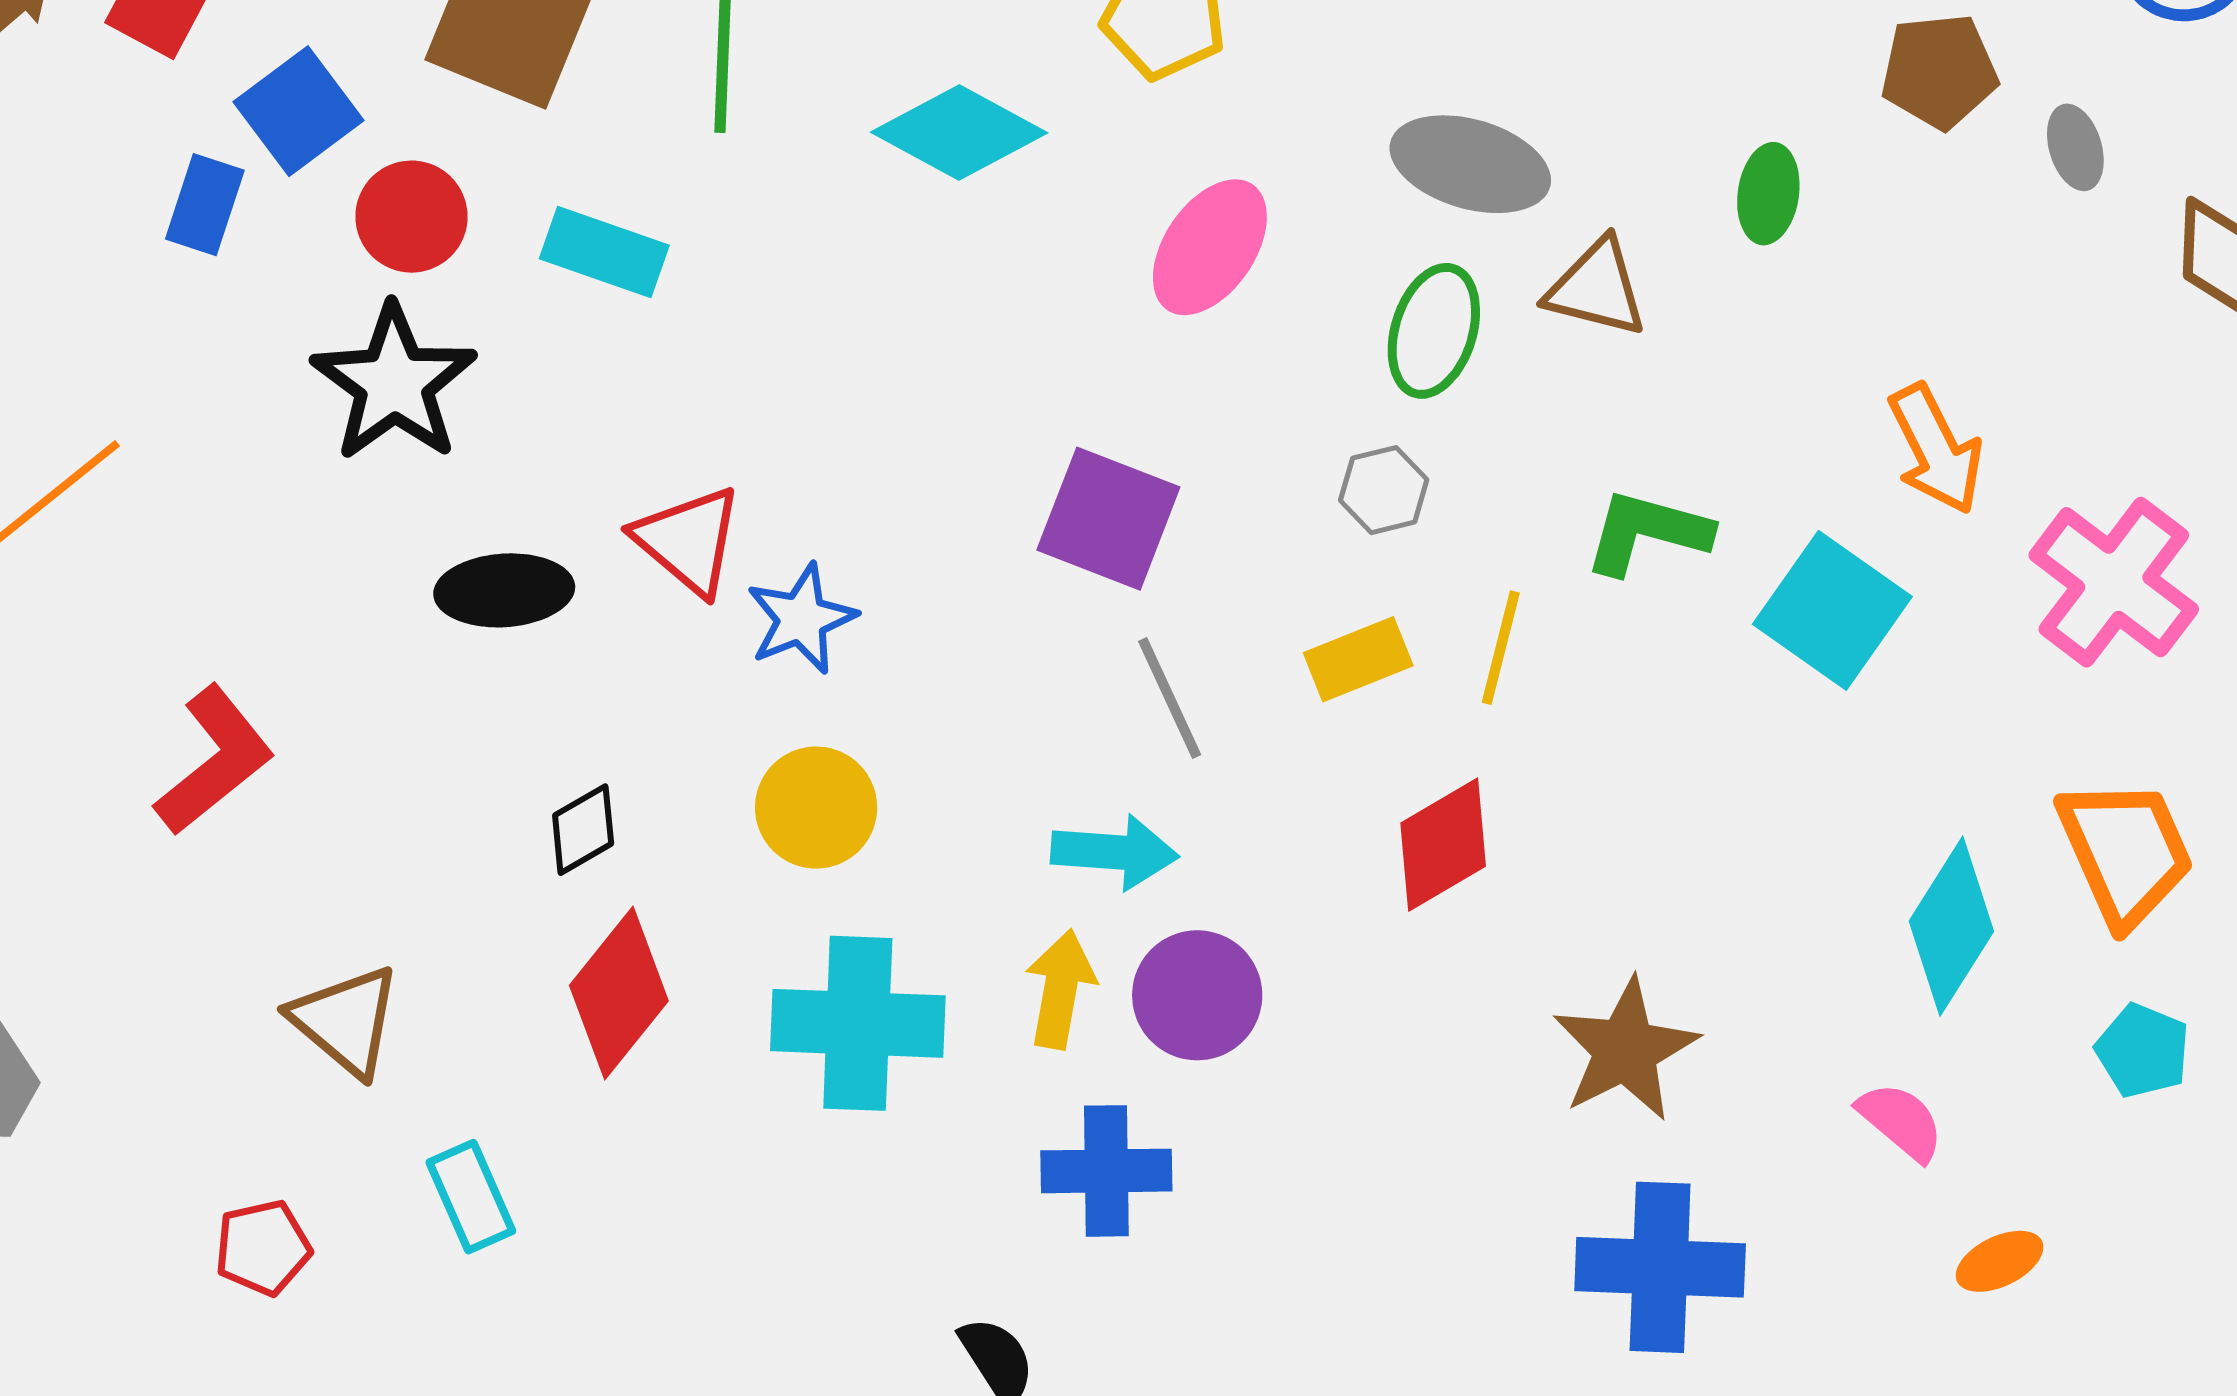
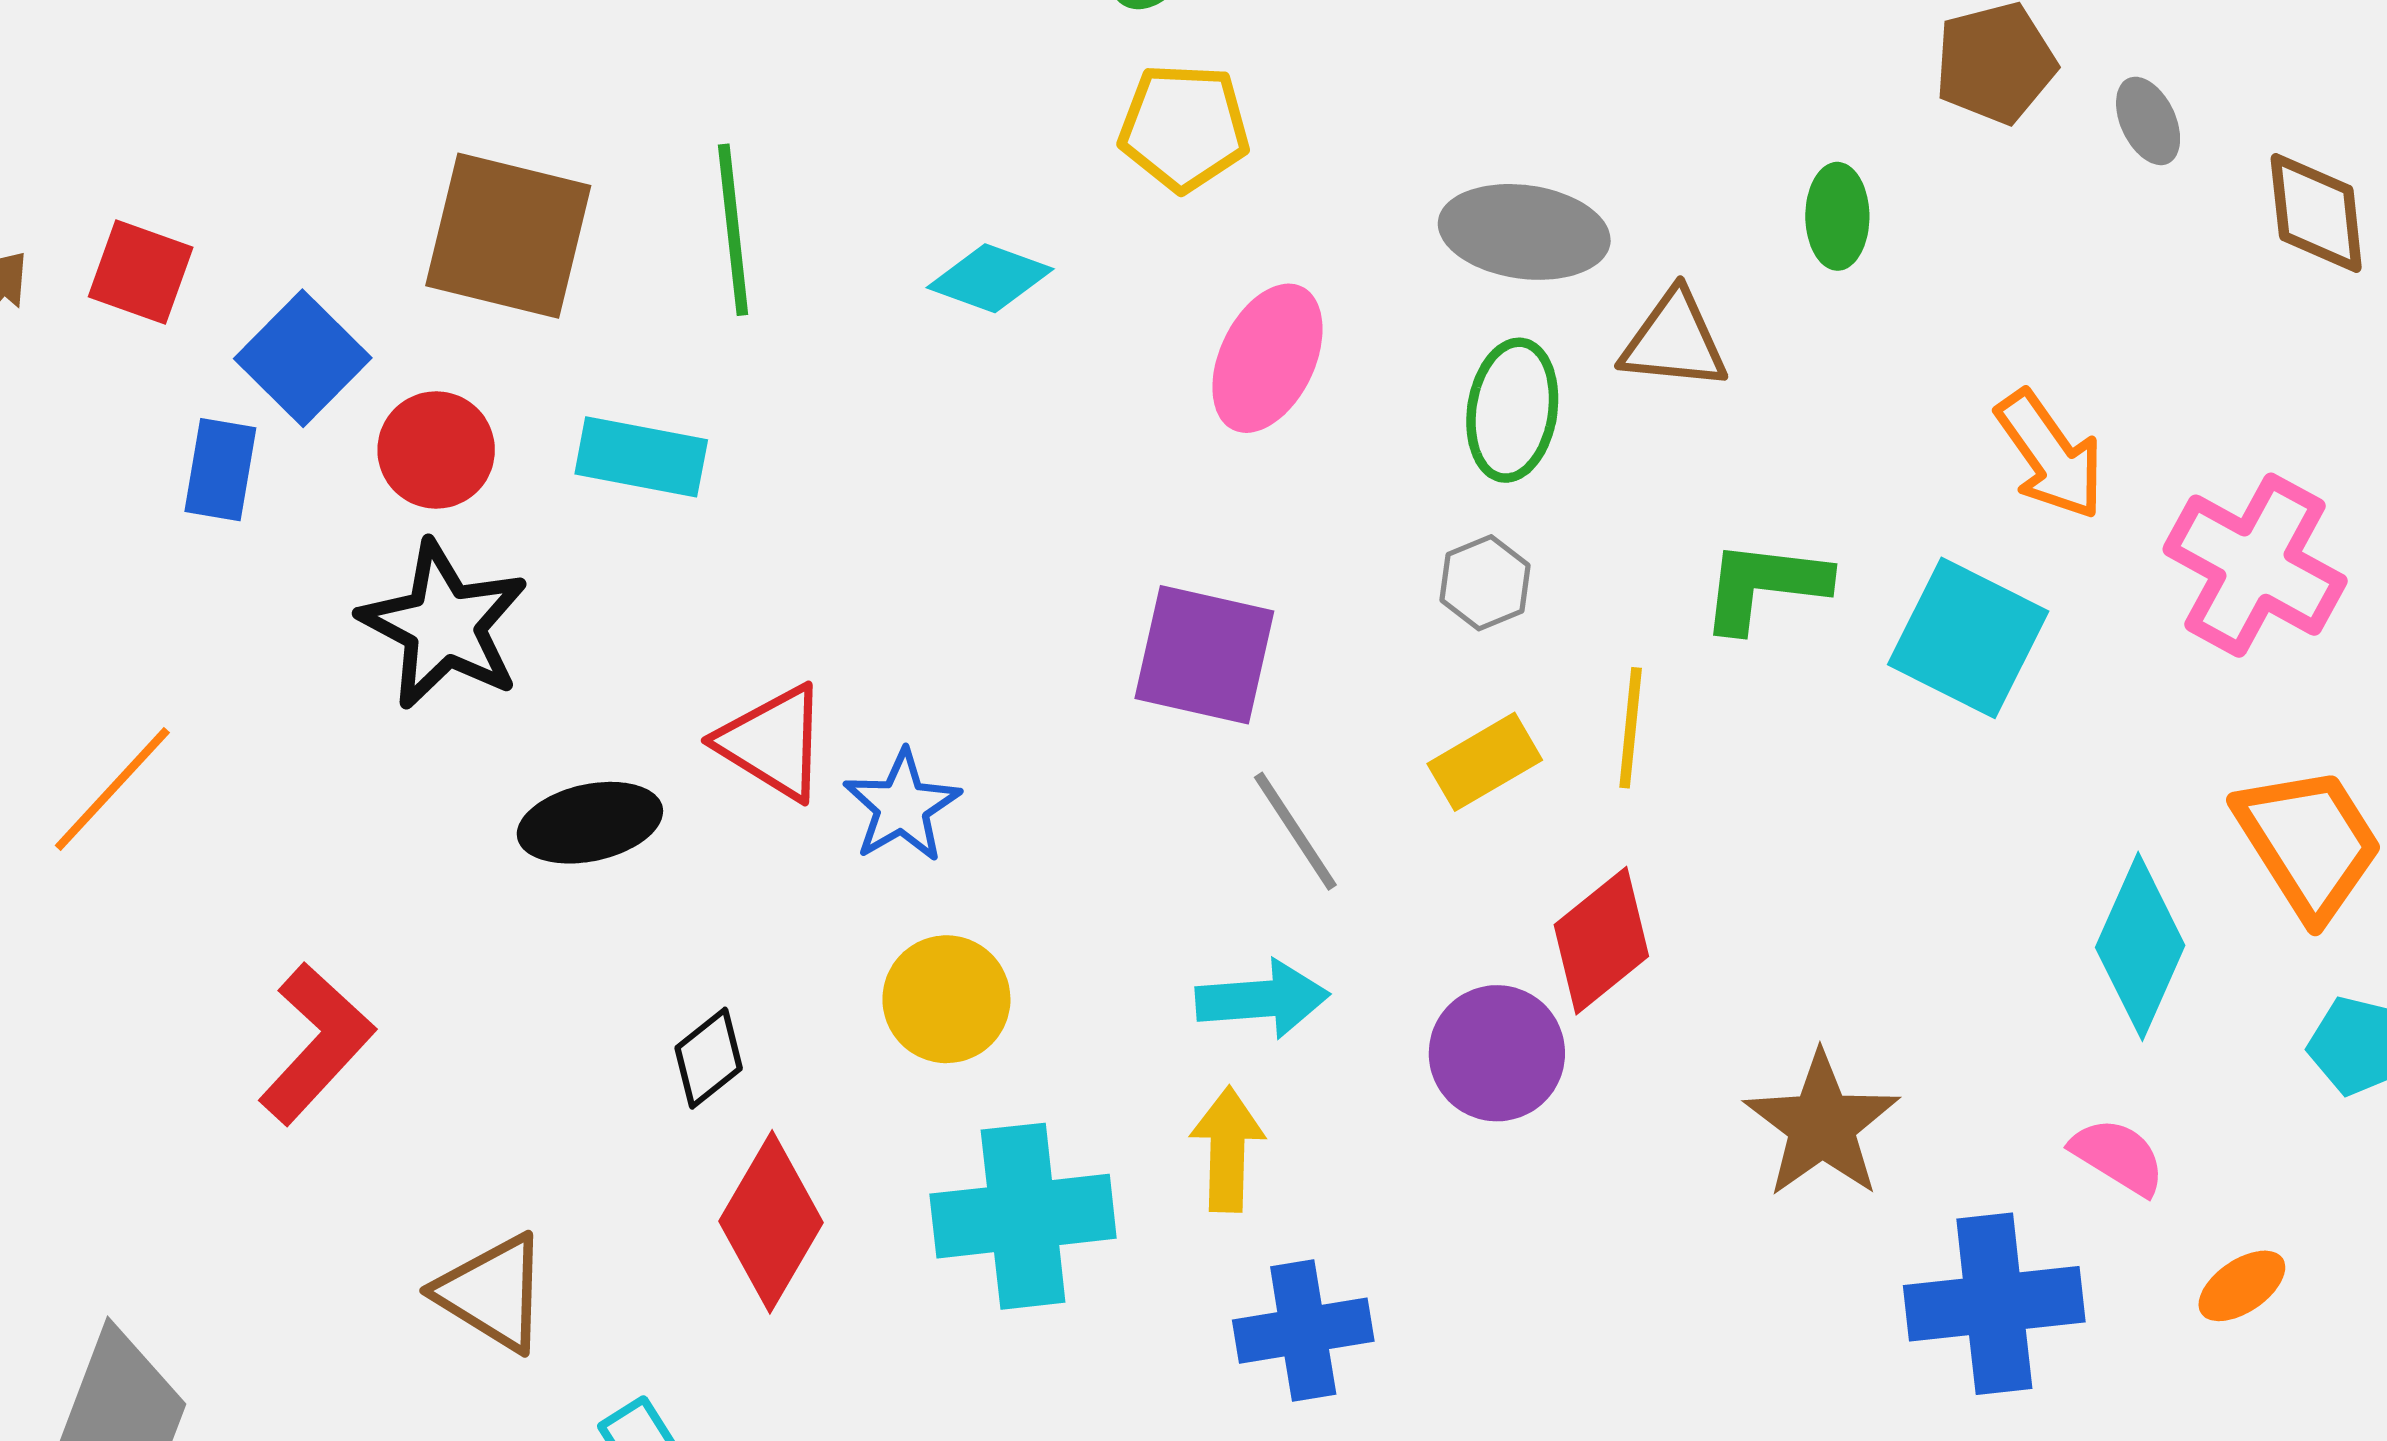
cyan diamond: (959, 133) -> (990, 278), size x0.7
purple circle: (1197, 995) -> (1497, 1053), moved
blue cross: (1660, 1267) -> (1994, 1304), moved

